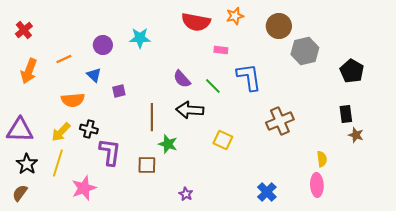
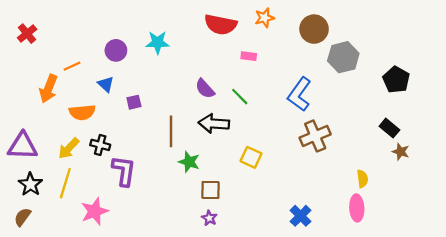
orange arrow: (29, 71) -> (48, 89), moved
blue L-shape: (249, 77) -> (299, 94), moved, turned -136
black rectangle: (346, 114) -> (389, 128), turned -42
brown square: (147, 165) -> (210, 190), moved

